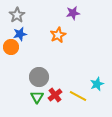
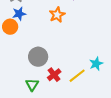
yellow line: (78, 96) -> (77, 76), turned -66
green triangle: (37, 97) -> (32, 85), moved

